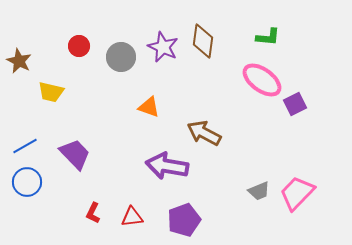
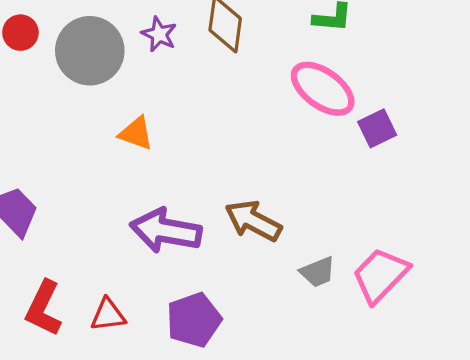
purple star: (163, 47) -> (159, 34), size x0.7
gray circle: (121, 57) -> (90, 51), size x1.4
brown arrow: (204, 133) -> (253, 221), moved
red L-shape: (93, 213) -> (44, 308), size x1.6

